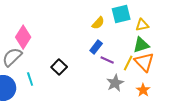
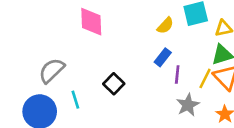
pink diamond: (23, 37) -> (91, 22), moved, turned -35
purple line: (107, 60) -> (177, 75), turned 72

